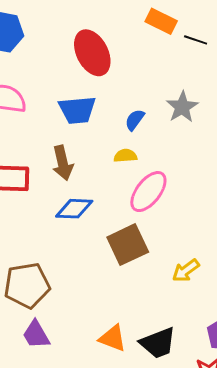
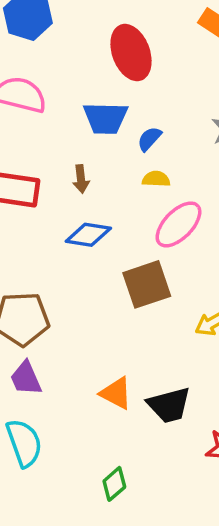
blue semicircle: (135, 120) -> (149, 139), moved
brown arrow: (63, 163) -> (81, 179), size x0.7

